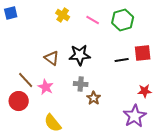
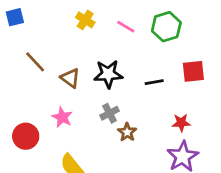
black line: (122, 60) -> (154, 82), moved
brown line: (26, 80) -> (35, 62), moved
gray cross: (81, 84) -> (110, 113), turned -32
red star: (145, 91) -> (181, 123), moved

